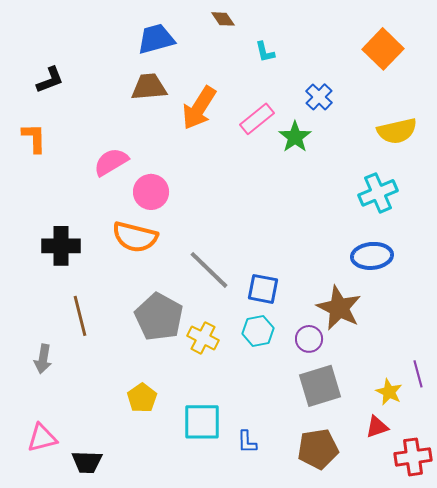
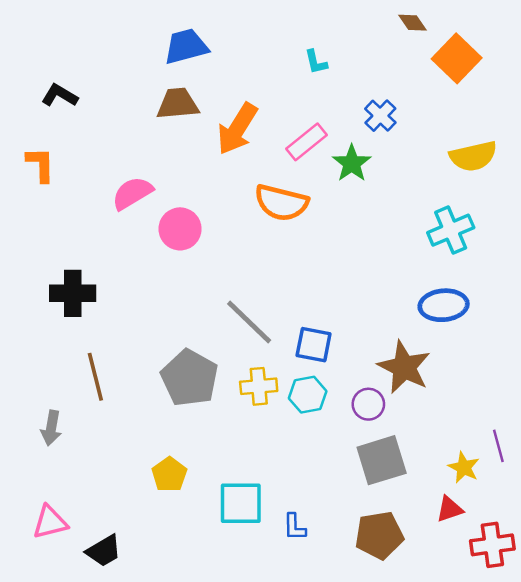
brown diamond: (223, 19) -> (413, 23), moved
black L-shape: (50, 80) -> (60, 95), turned -128
orange semicircle: (135, 237) -> (281, 203), moved
yellow cross: (203, 338) -> (259, 386), moved, turned -32
black trapezoid: (87, 462) -> (104, 551), turned -32

